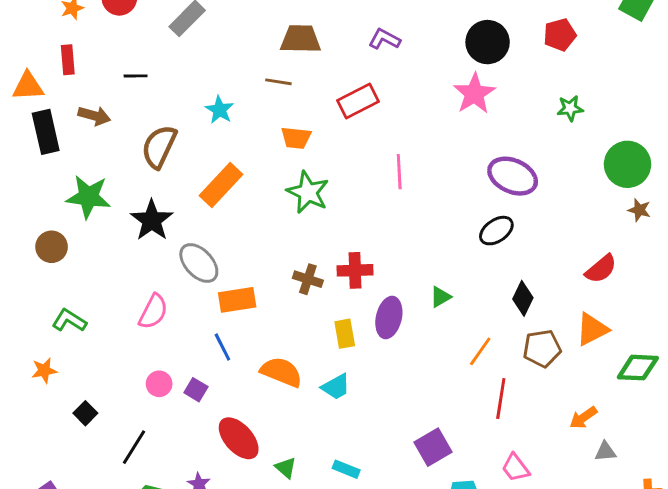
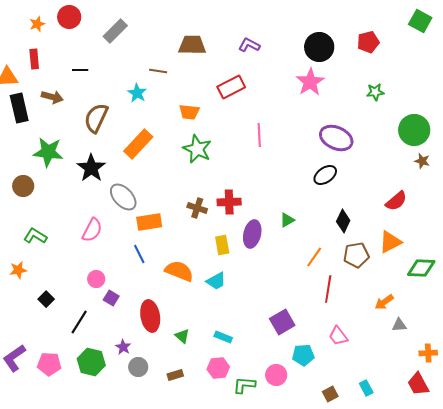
brown line: (278, 82) -> (158, 71), moved
purple square: (196, 390) -> (111, 298), moved
red ellipse: (239, 438) -> (150, 316), turned 32

